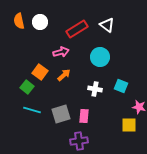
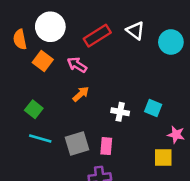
orange semicircle: (19, 21) -> (20, 39), moved
white circle: (40, 22) -> (50, 27), size x1.5
pink arrow: (61, 52) -> (77, 65), turned -133
cyan circle: (100, 57) -> (171, 42), moved
orange square: (40, 72) -> (43, 61), moved

